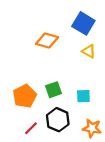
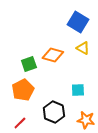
orange diamond: (47, 41) -> (53, 55), moved
green square: (53, 90) -> (29, 64), moved
red line: (31, 128) -> (20, 123), moved

